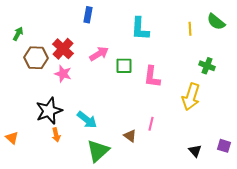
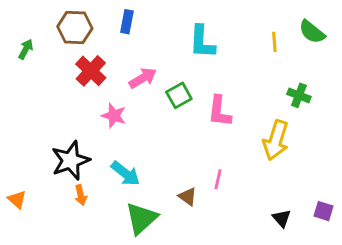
brown hexagon: (36, 58) -> (75, 27), moved
green square: (124, 66) -> (179, 95), turned -30
pink star: (63, 74) -> (114, 116), moved

